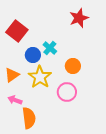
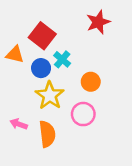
red square: (17, 31) -> (42, 36), moved
orange triangle: (12, 75) -> (15, 54), moved, turned 49
orange semicircle: (29, 118) -> (47, 134), moved

